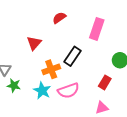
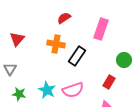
red triangle: (34, 43) -> (17, 39), moved
orange cross: (51, 69) -> (56, 44), moved, turned 30
green star: (14, 85) -> (19, 94), moved

